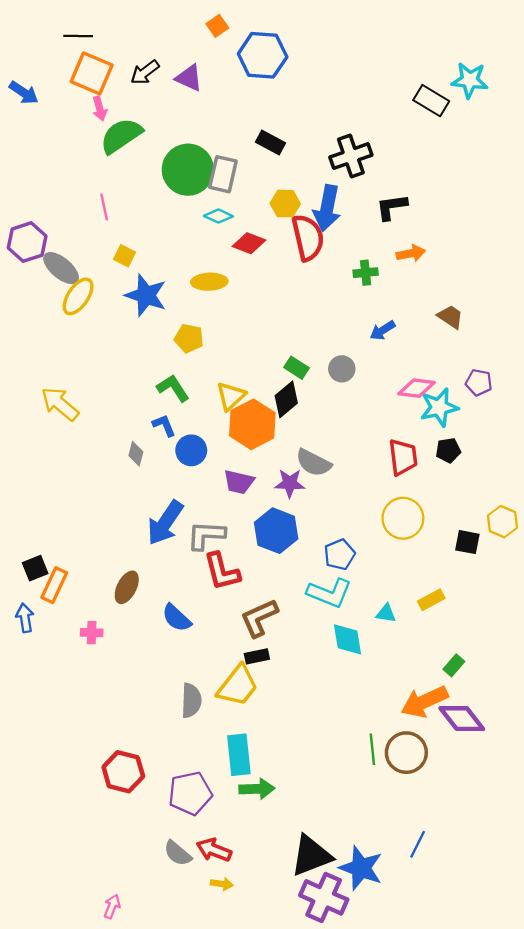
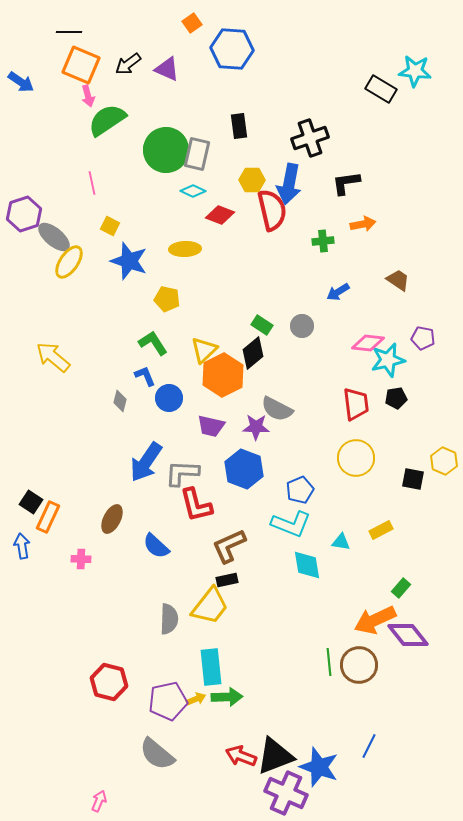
black rectangle: (270, 142) -> (239, 126), turned 55
black square: (35, 568) -> (31, 502), turned -35
red arrow: (214, 850) -> (241, 756), moved
gray semicircle: (178, 853) -> (157, 754), size x1.4
yellow arrow: (222, 884) -> (196, 699), moved, turned -30

